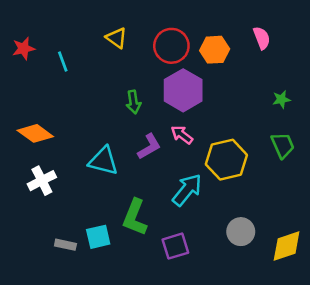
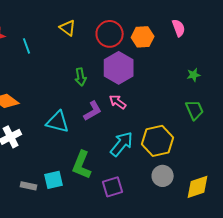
yellow hexagon: (226, 160) -> (158, 141), moved

